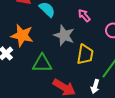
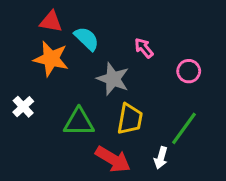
orange star: (22, 35) -> (51, 59), moved
yellow trapezoid: (85, 54) -> (130, 119), moved

